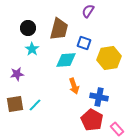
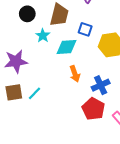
cyan star: (32, 49) -> (43, 36), moved
purple star: (17, 74) -> (16, 61), size x1.6
blue cross: (99, 97) -> (101, 85), turned -36

